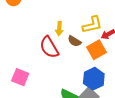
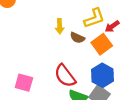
red semicircle: (49, 47) -> (65, 76), moved

